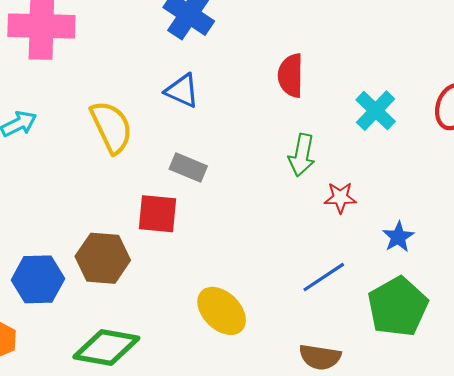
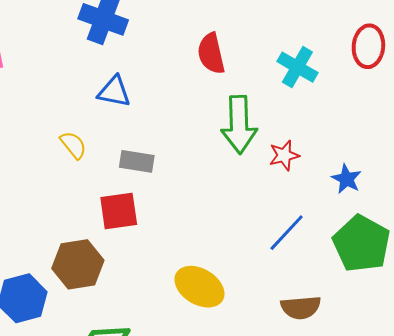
yellow semicircle: (111, 127) -> (73, 145), moved, size x0.6
green arrow: (302, 155) -> (239, 125), size x1.4

